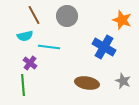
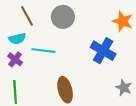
purple cross: (30, 63) -> (15, 59), moved
brown ellipse: (87, 83) -> (65, 90), moved, turned 65

